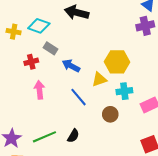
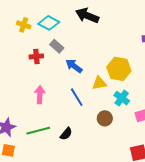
pink arrow: (39, 90) -> (40, 95), moved
cyan cross: (124, 91) -> (122, 98), turned 35

